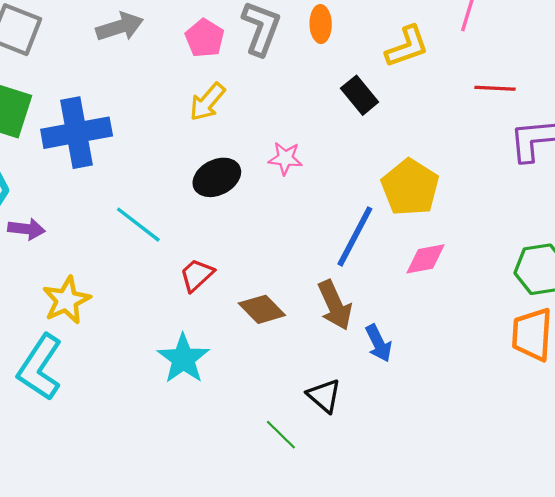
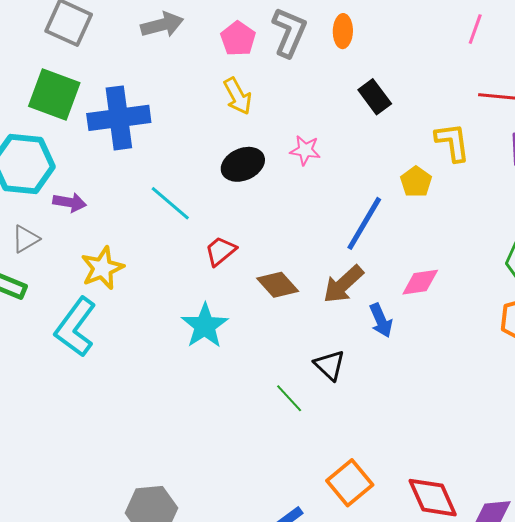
yellow L-shape: (407, 47) -> (452, 142), moved, turned -81
yellow arrow: (207, 102) -> (238, 96), turned -72
yellow pentagon: (410, 187) -> (416, 182), size x0.6
pink diamond: (426, 259) -> (420, 282), moved
brown arrow: (335, 305) -> (343, 284), turned 69

